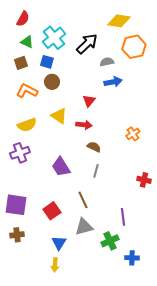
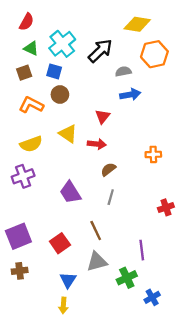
orange cross: (133, 134) -> (153, 154), turned 32
brown semicircle: (94, 147) -> (108, 169), turned -64
red cross: (144, 180) -> (166, 207), turned -32
purple square: (16, 205) -> (18, 236), turned -30
blue cross: (132, 258) -> (152, 297), turned -32

